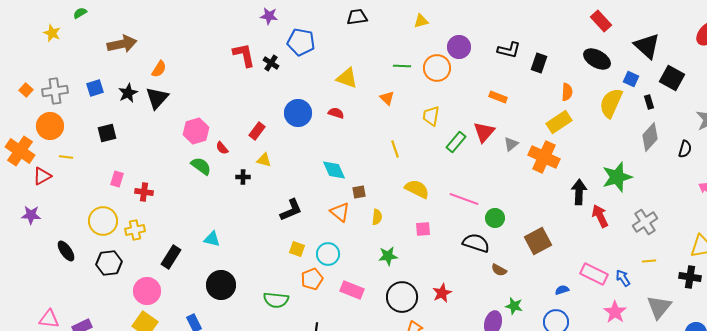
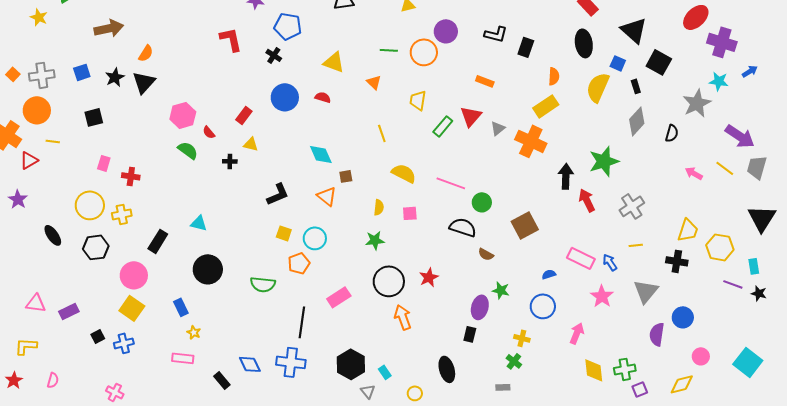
black ellipse: (597, 59) -> (584, 43), turned 52
black cross: (271, 63) -> (274, 55), moved
purple star: (31, 215) -> (18, 199), turned 30
yellow semicircle: (377, 217) -> (379, 207), moved
pink rectangle: (352, 290) -> (339, 297), moved, turned -55

